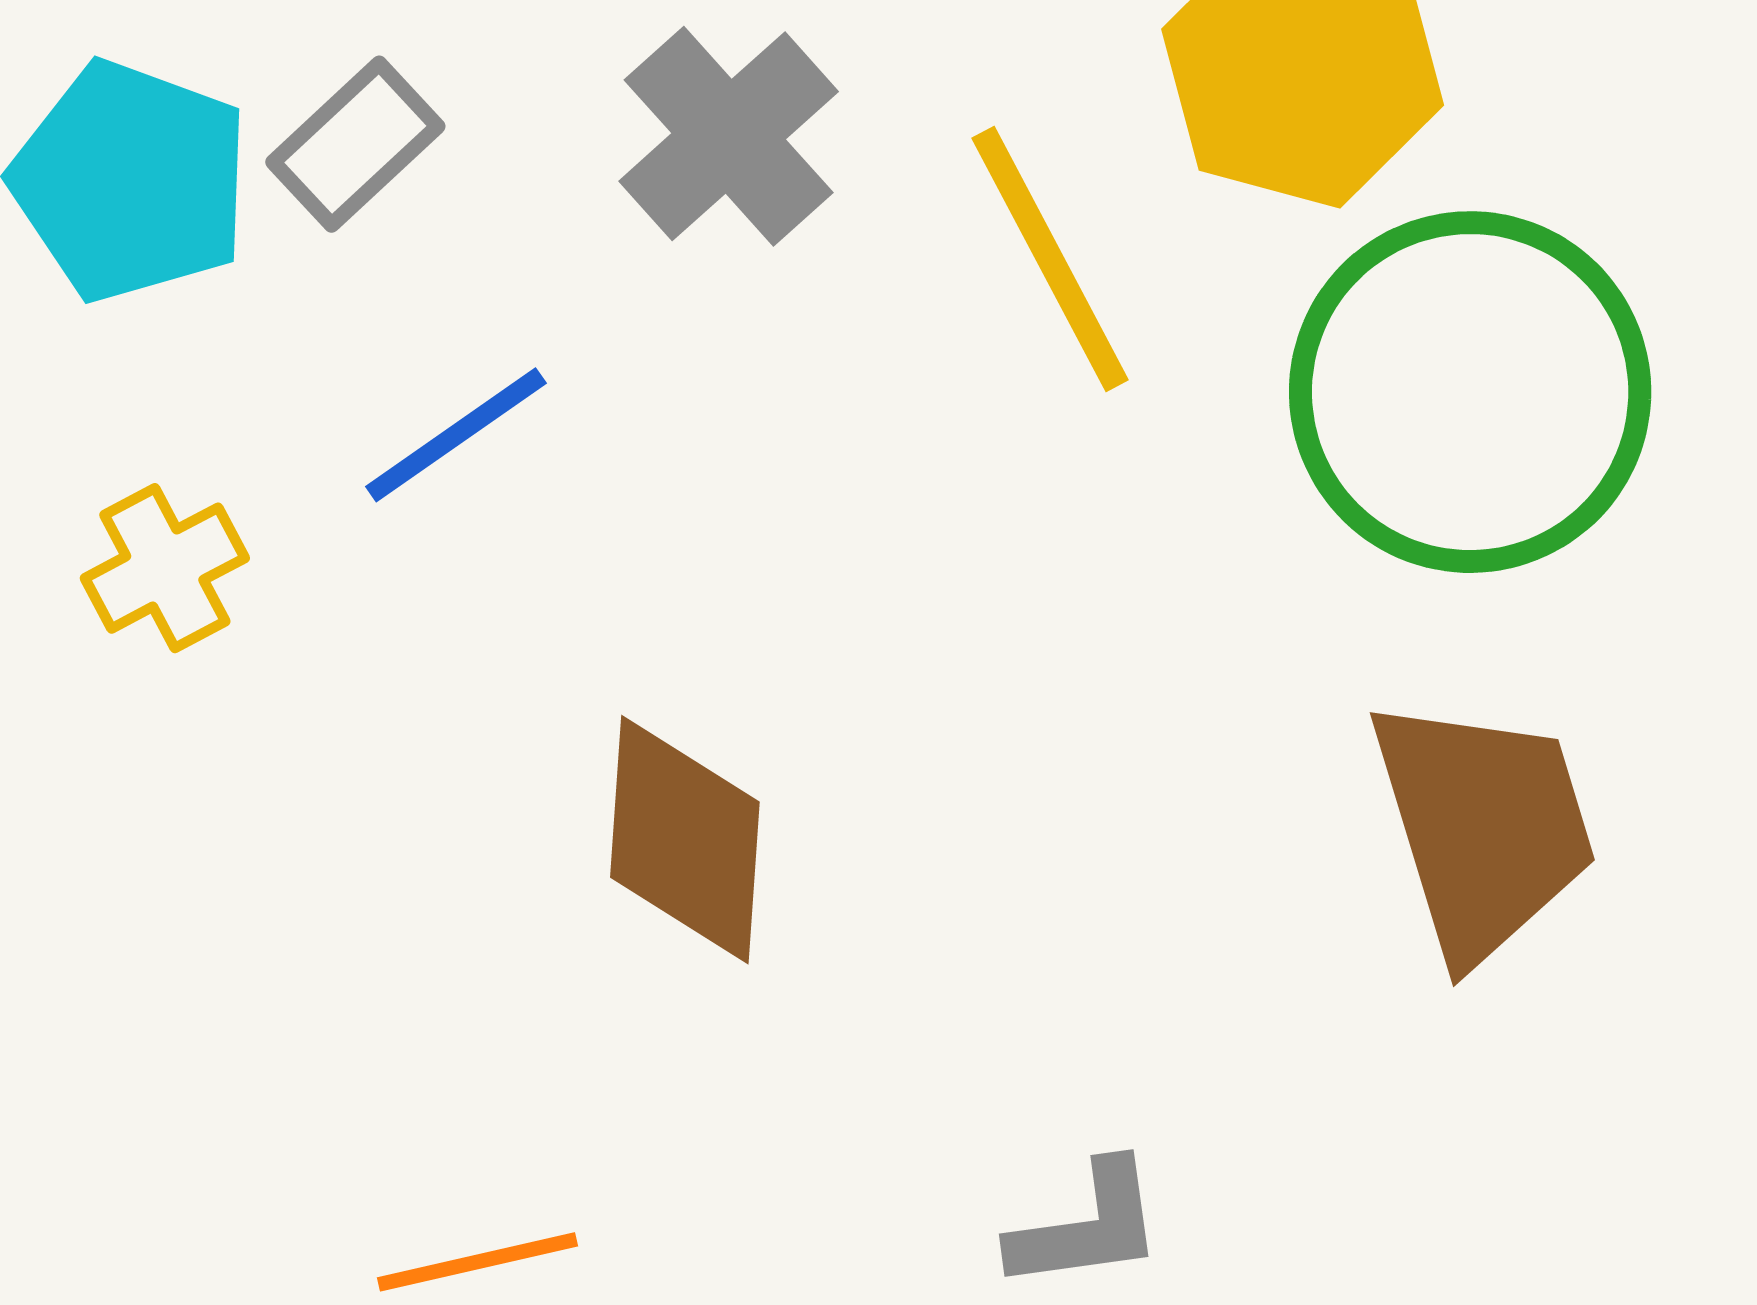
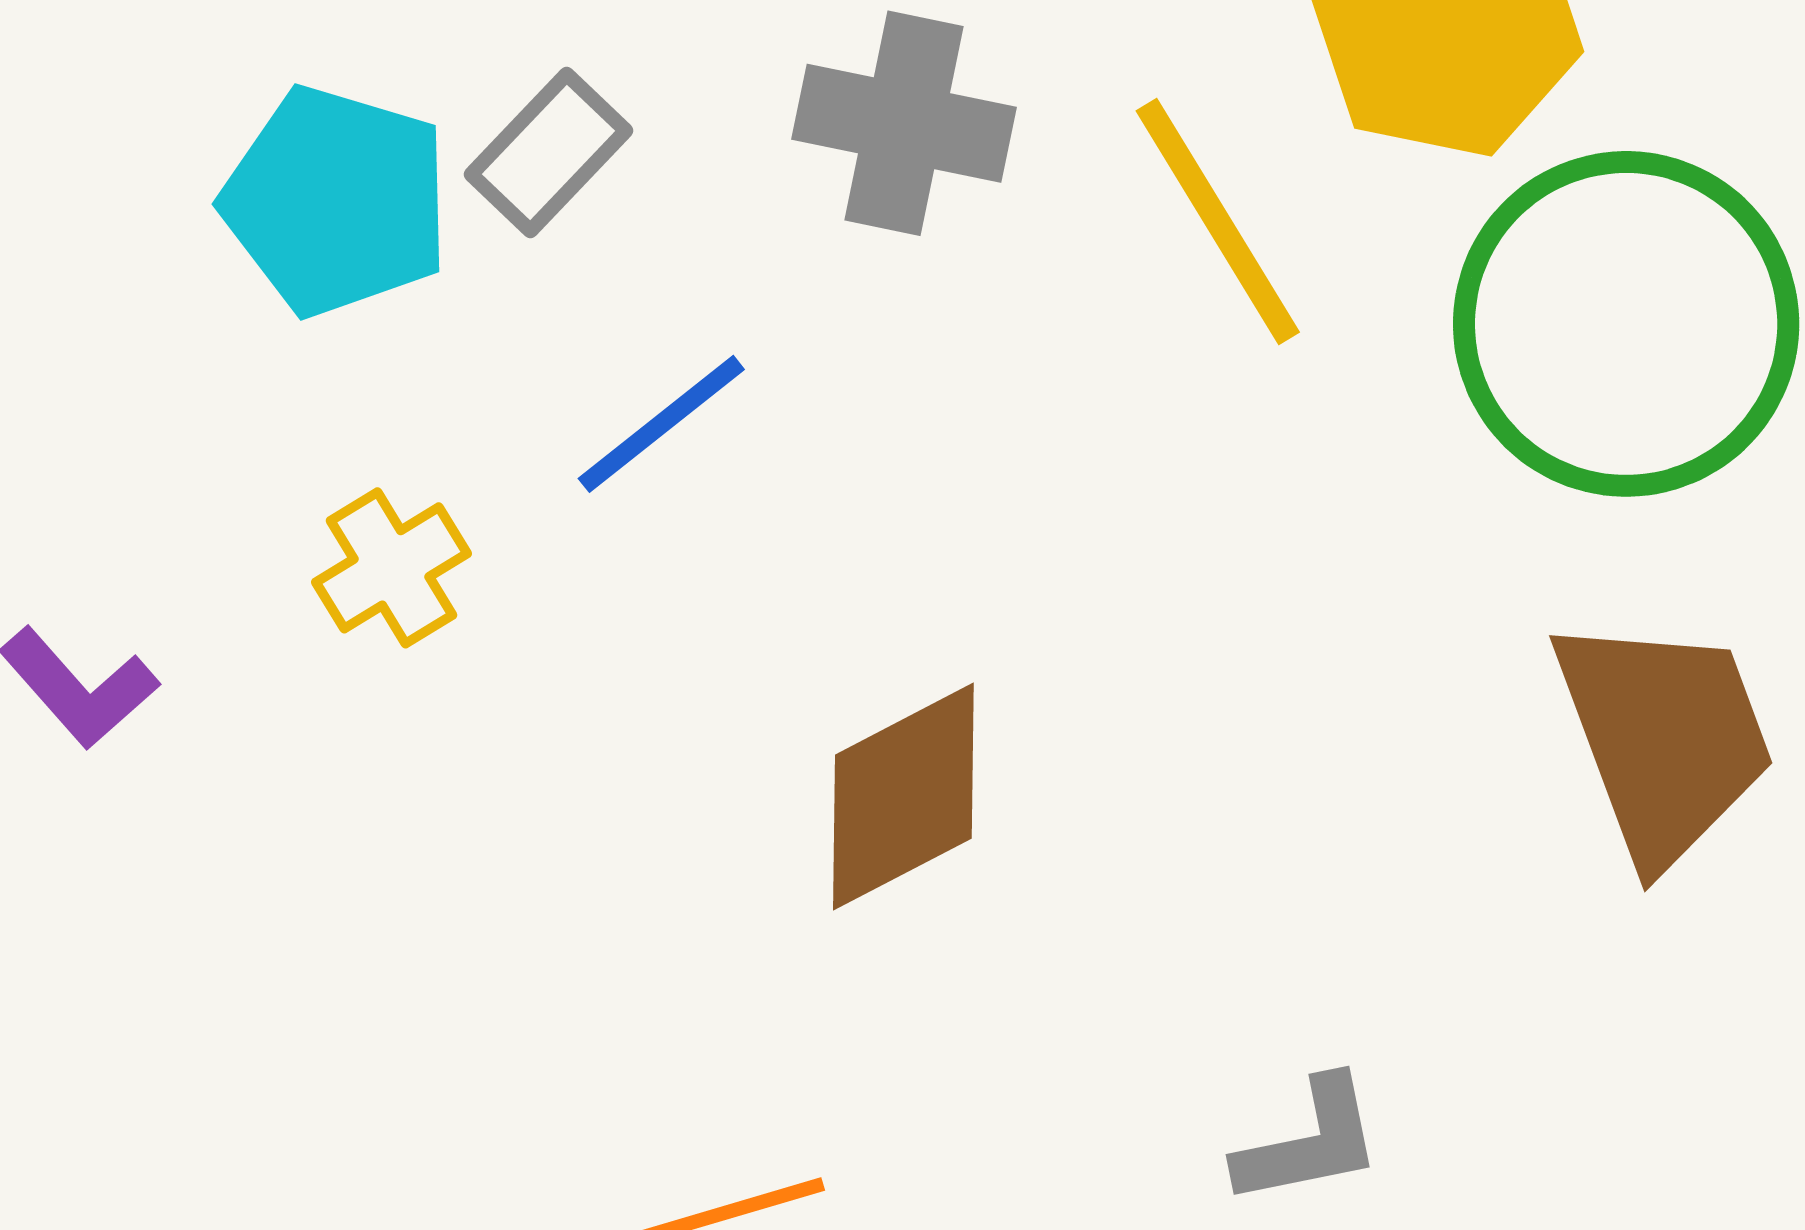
gray cross: (729, 136) -> (904, 123), turned -33
brown diamond: (685, 840) -> (903, 797), turned 62

